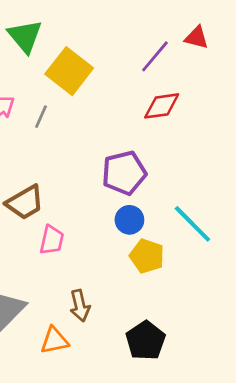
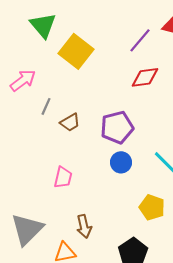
gray line: (41, 117) -> (46, 106), moved
brown trapezoid: (25, 202) -> (70, 122), moved, size x0.7
yellow pentagon: (147, 256) -> (152, 207), moved

